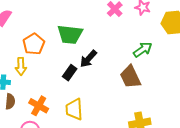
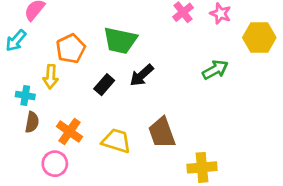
black rectangle: (70, 73) -> (104, 85), moved
brown trapezoid: (130, 77) -> (162, 133), moved
yellow trapezoid: (74, 109) -> (116, 141), turned 105

